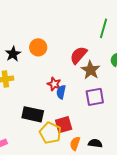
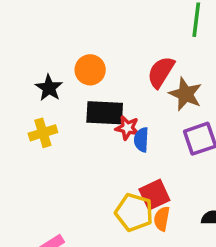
black rectangle: (33, 114) -> (105, 113), moved
orange semicircle: (75, 144) -> (162, 219), moved

